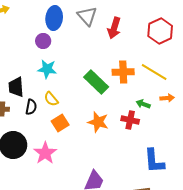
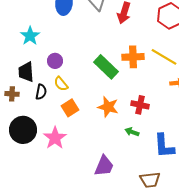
purple circle: (43, 41) -> (55, 61), moved
cyan star: (47, 69) -> (30, 36), moved, turned 30
green arrow: (143, 104) -> (132, 132), moved

